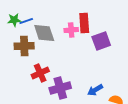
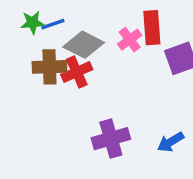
pink cross: (71, 30) -> (130, 40), turned -32
gray diamond: (44, 33) -> (84, 45), turned -45
red cross: (40, 73) -> (77, 72), moved

